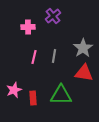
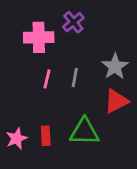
pink cross: (28, 27) -> (39, 37), size x1.5
red triangle: (84, 73) -> (116, 101), turned -36
pink star: (14, 90) -> (17, 139), moved

